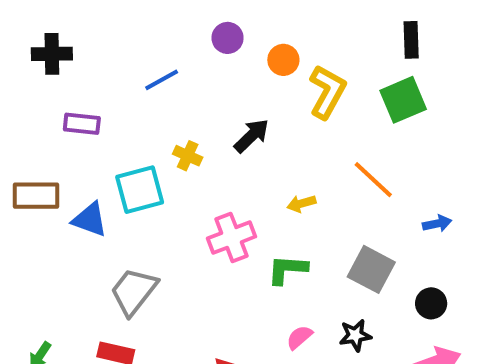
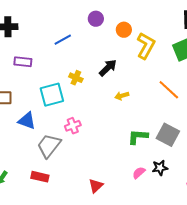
yellow arrow: (301, 204) -> (122, 96), moved
blue triangle: (90, 220) -> (27, 121), moved
pink cross: (232, 238) -> (73, 126), moved, size x0.7
green L-shape: (287, 269) -> (138, 137), moved
pink semicircle: (299, 337) -> (139, 173), moved

